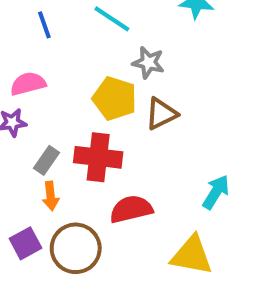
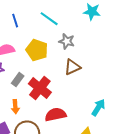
yellow pentagon: (115, 98) -> (37, 50), moved
red cross: (98, 157) -> (40, 88), turned 30
gray rectangle: (46, 160) -> (18, 80), moved

